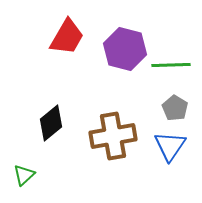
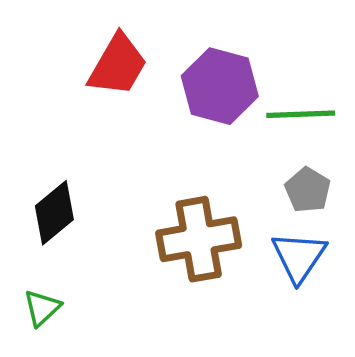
black diamond: (51, 123) -> (54, 213), moved

